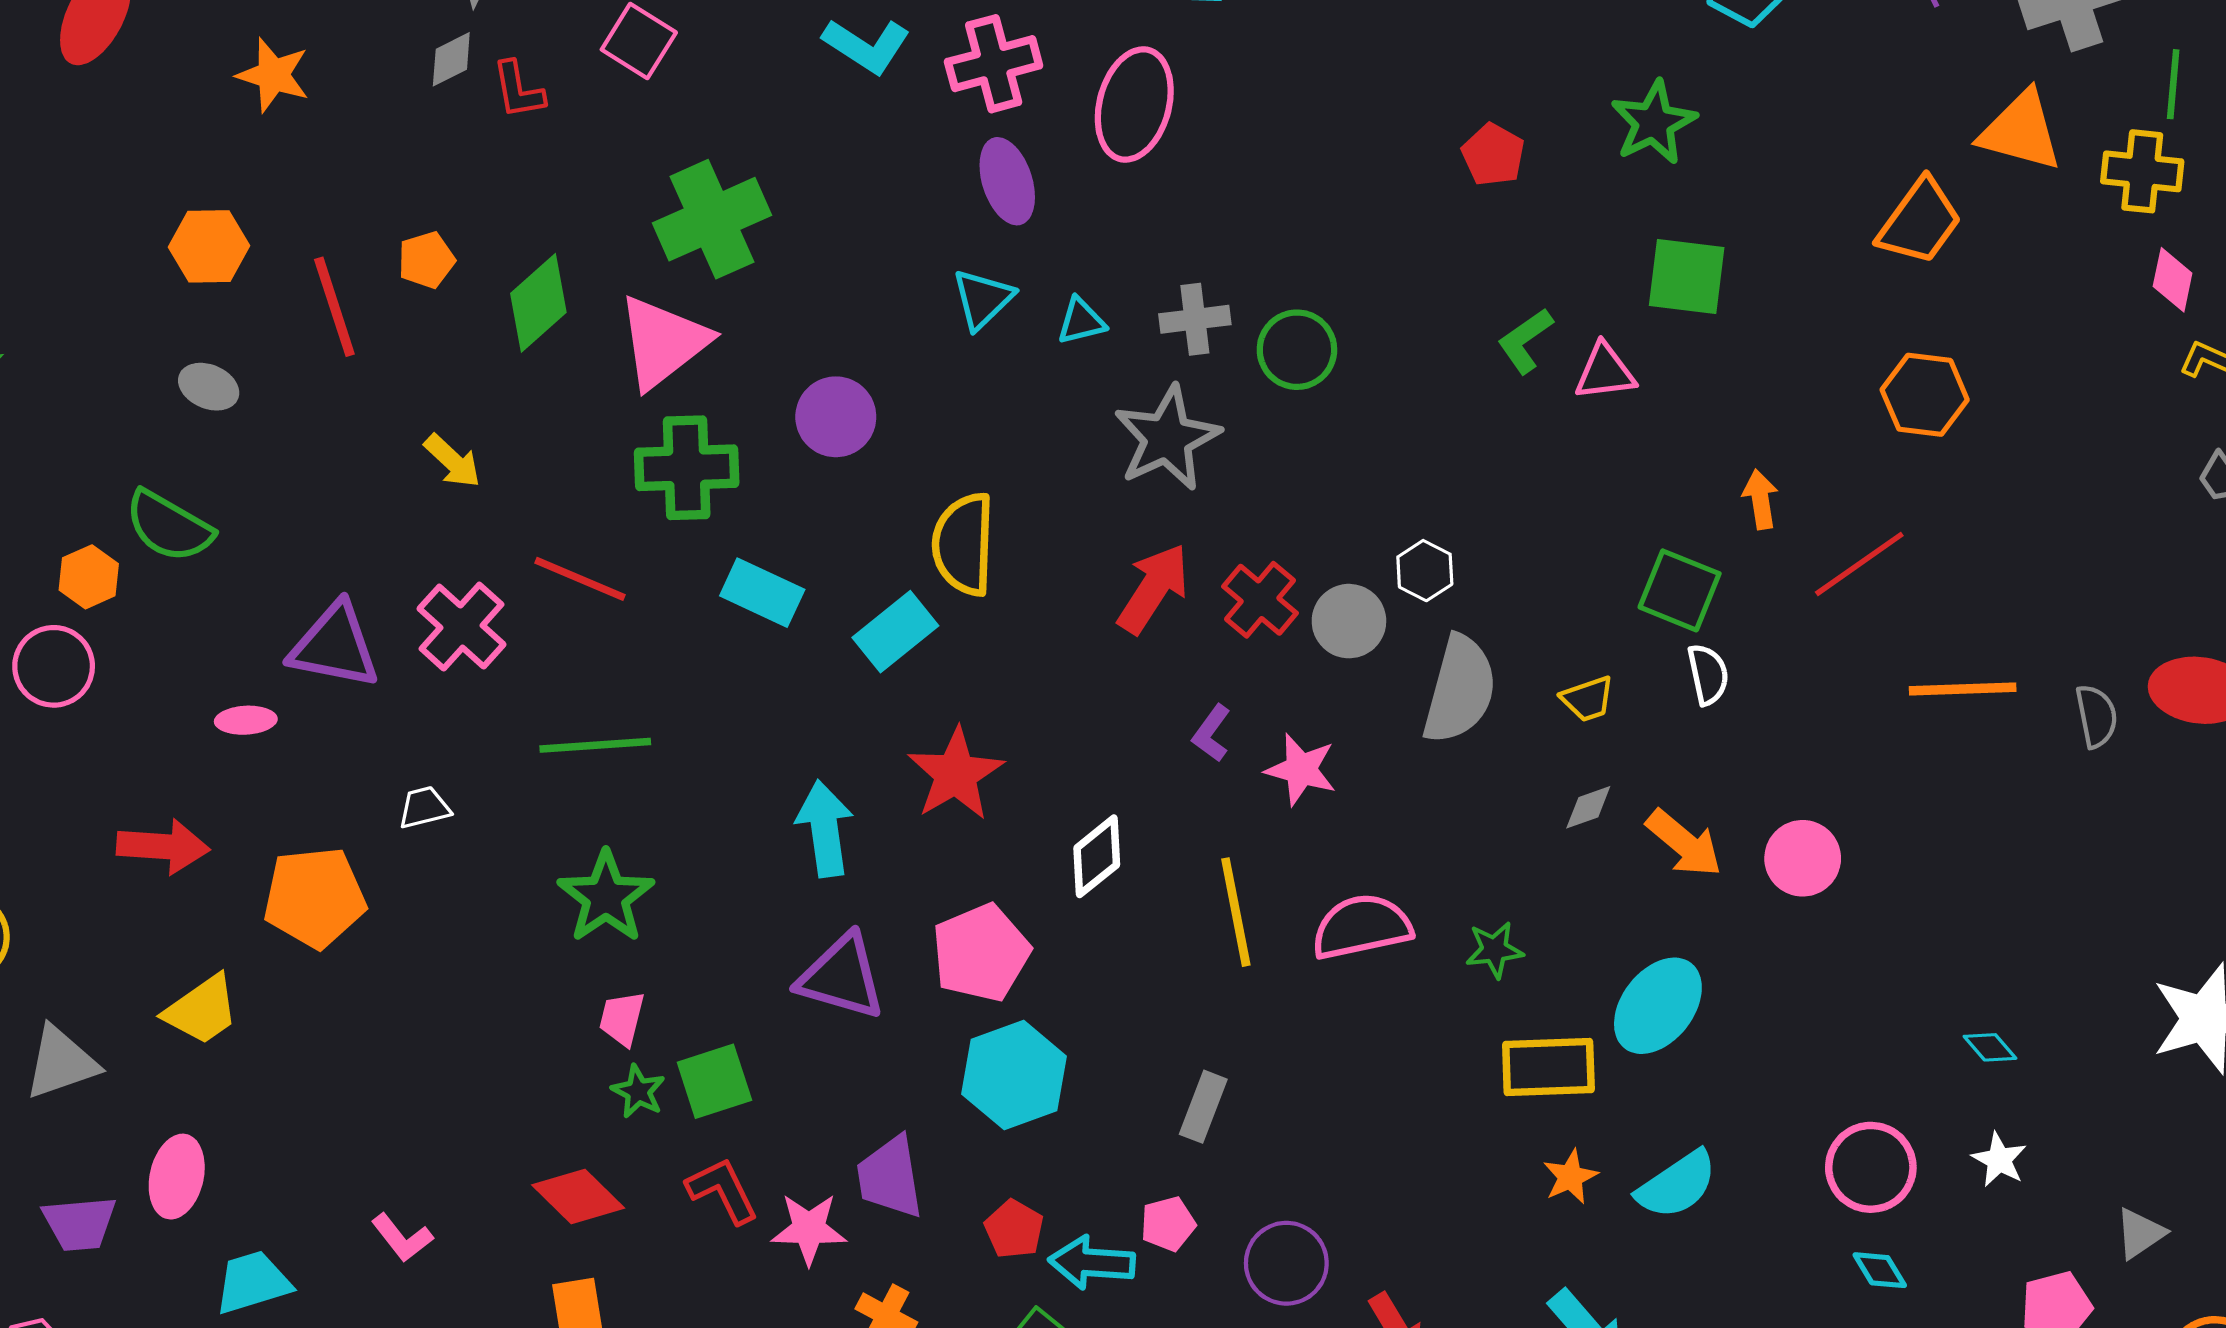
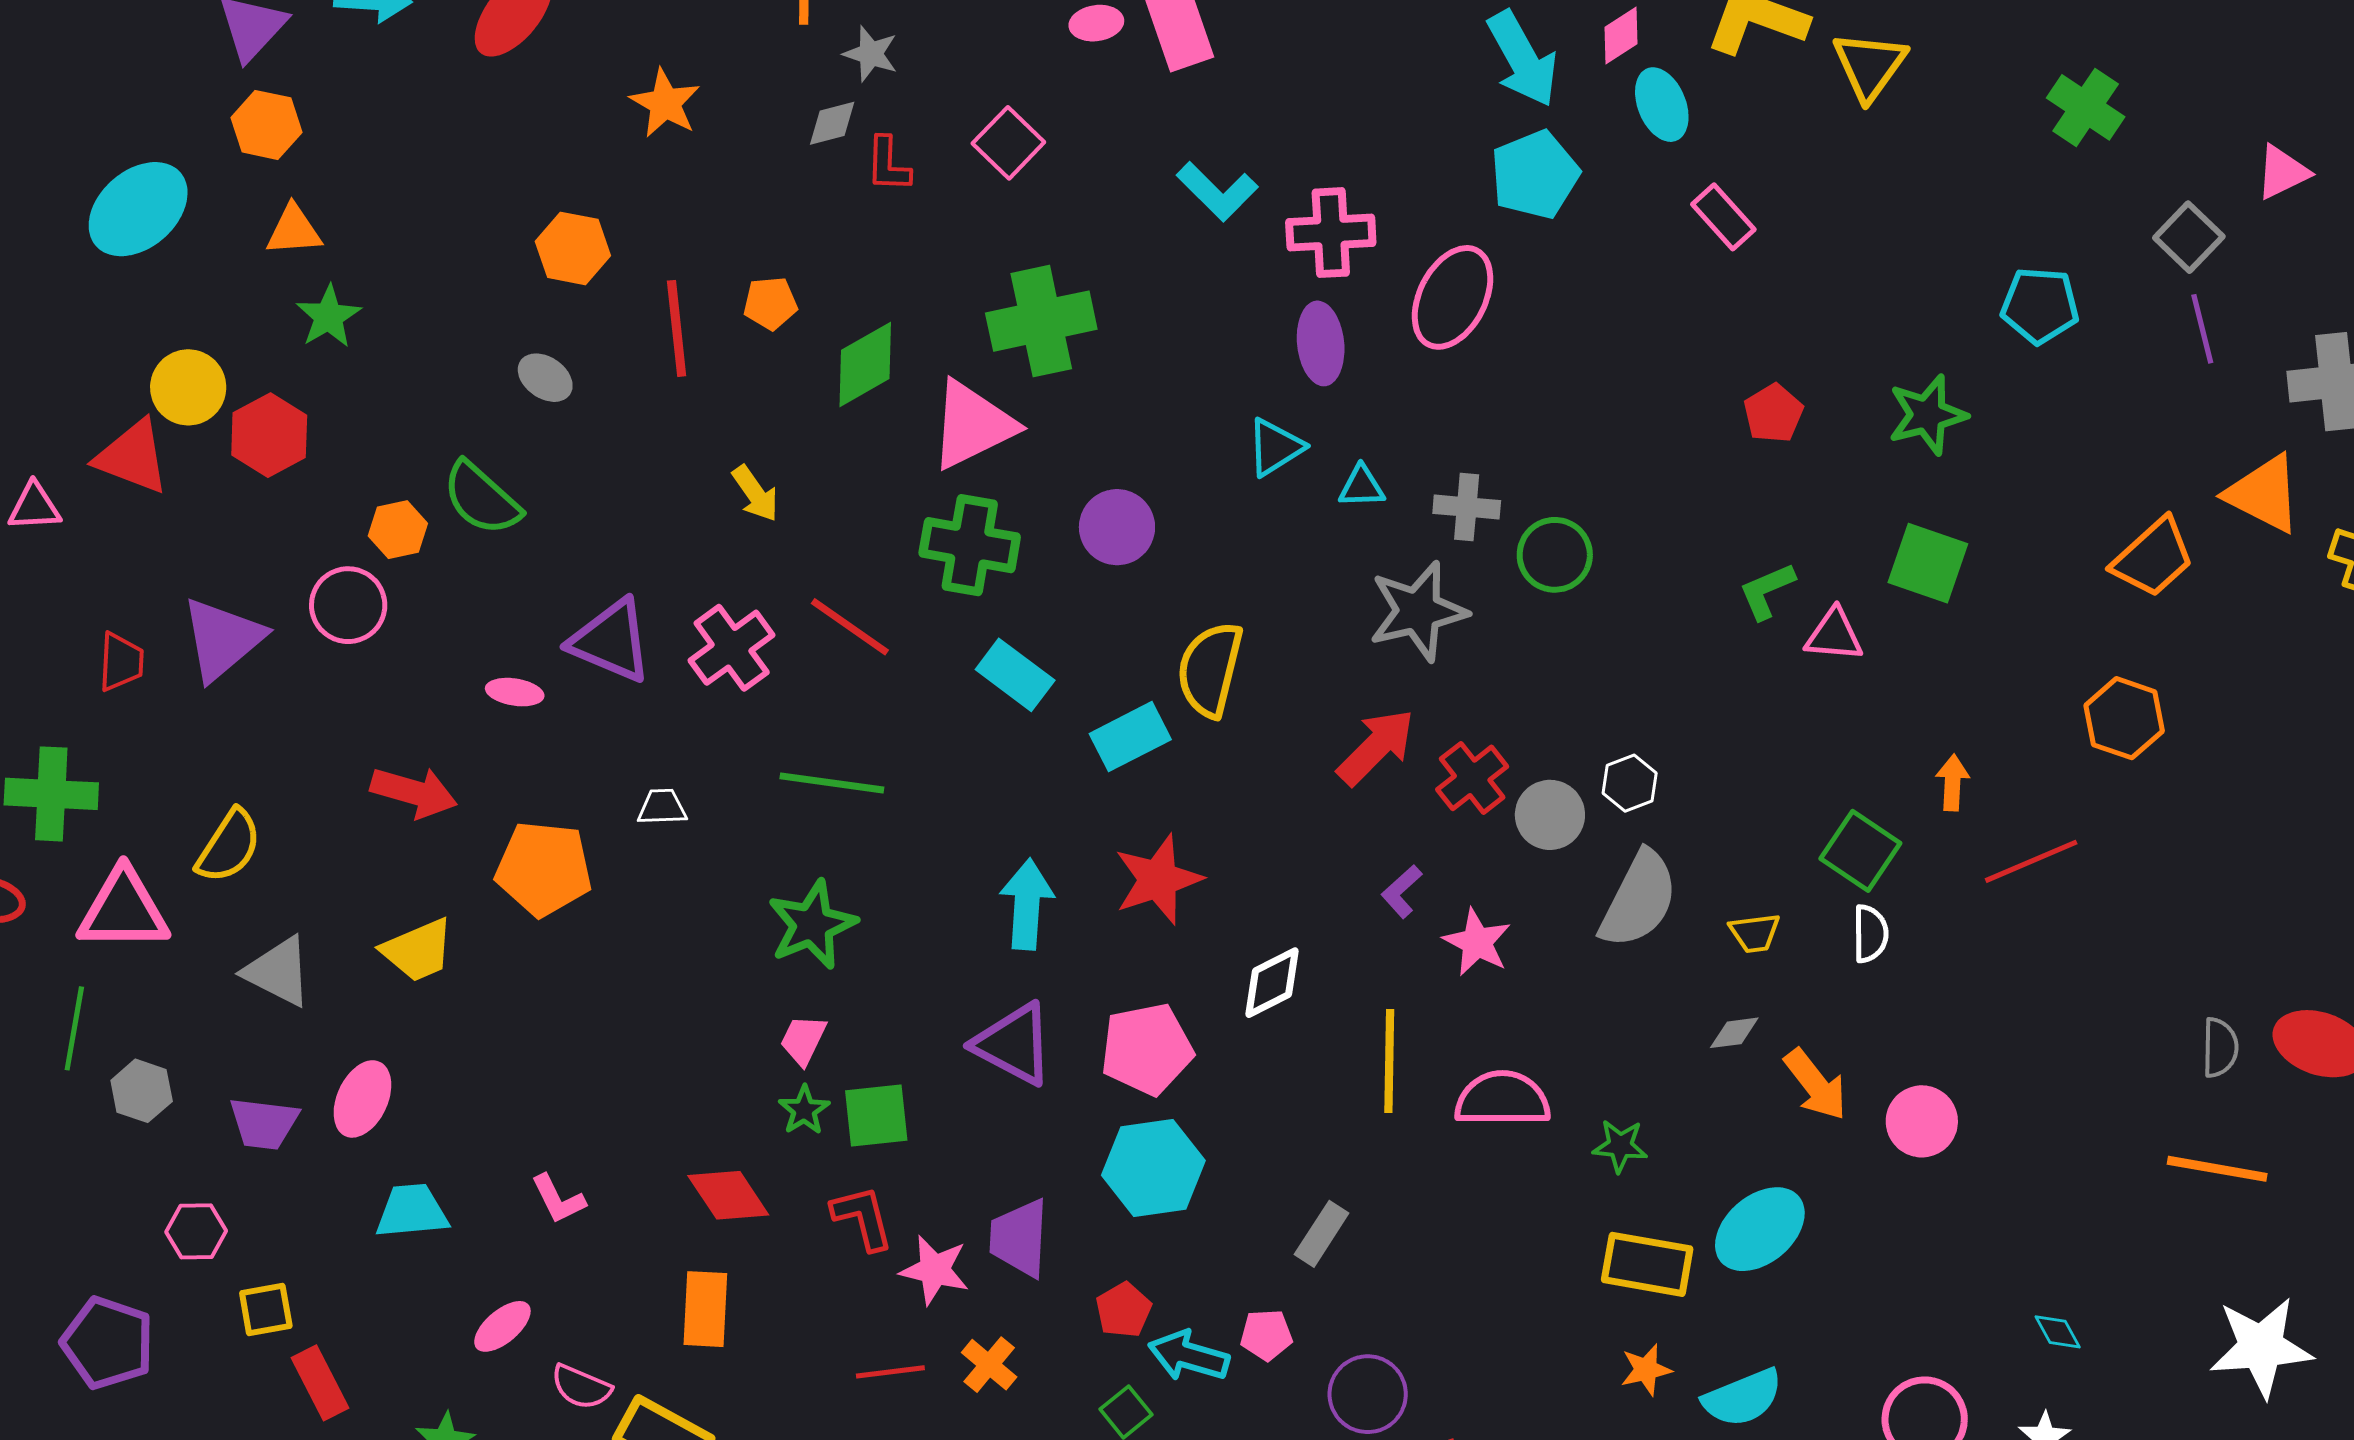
orange line: (1963, 689) -> (2217, 1169), moved
gray triangle: (61, 1063) -> (278, 972), turned 34

